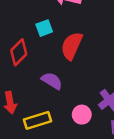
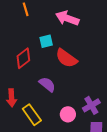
red semicircle: (72, 46) -> (66, 58), turned -85
yellow rectangle: (37, 120) -> (32, 115), turned 65

